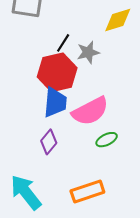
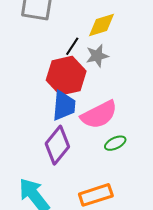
yellow diamond: (118, 20) -> (101, 25), moved
purple diamond: (49, 142) -> (57, 145), size x1.5

